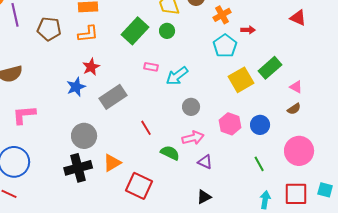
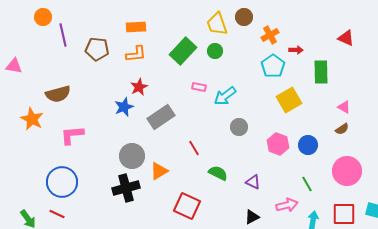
green rectangle: (270, 68) -> (321, 72), moved, turned -50
pink arrow: (193, 138) -> (287, 205), moved
orange triangle: (112, 163) -> (159, 171), moved

